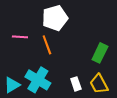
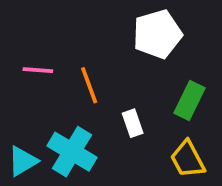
white pentagon: (55, 18) -> (157, 34), moved
white rectangle: (76, 84) -> (133, 123), moved

